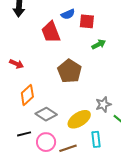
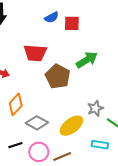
red trapezoid: (51, 32) -> (35, 53), moved, turned -60
green arrow: (99, 44) -> (87, 60), moved, size x1.5
cyan rectangle: (96, 139) -> (100, 145), moved, turned -70

